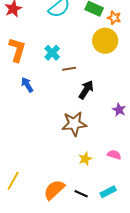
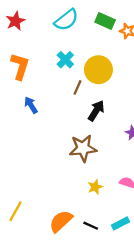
yellow circle: (105, 41) -> (98, 70), moved
cyan cross: (52, 53) -> (65, 60), moved
brown line: (69, 69) -> (77, 87), turned -56

